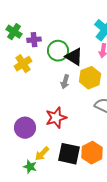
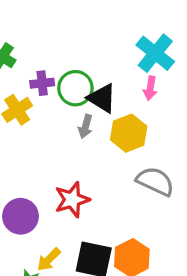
purple cross: (34, 40) -> (42, 83), moved
gray arrow: (65, 82) -> (85, 126), moved

